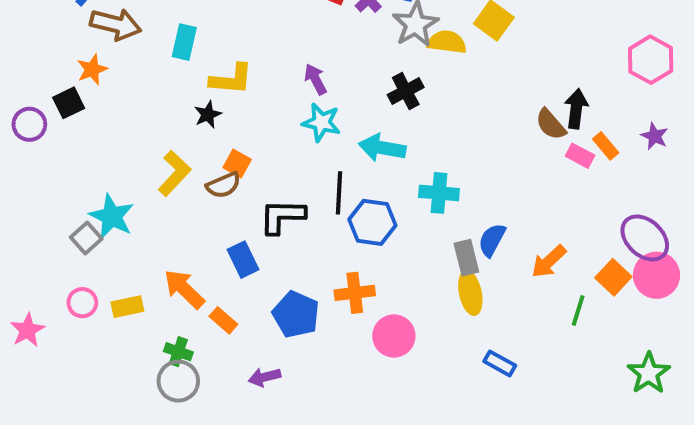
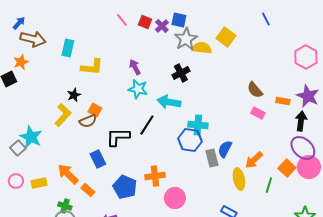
black arrow: (576, 109) -> (301, 121), moved
black star: (208, 115) -> (74, 95), moved
purple star: (655, 136) -> (308, 96), size x1.6
orange rectangle: (606, 146) -> (283, 101), turned -40
pink rectangle: (580, 156) -> (258, 113), moved
black line: (339, 193) -> (147, 125), turned 30
blue hexagon: (372, 222) -> (190, 140), moved
yellow ellipse: (470, 293) -> (239, 179), moved

